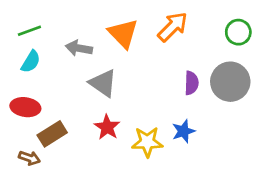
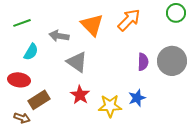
green circle: (238, 32) -> (176, 13), moved
cyan semicircle: (31, 62) -> (31, 52), moved

